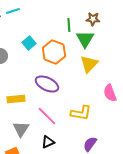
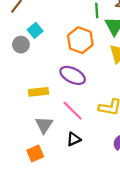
cyan square: (29, 43) -> (35, 30), moved

